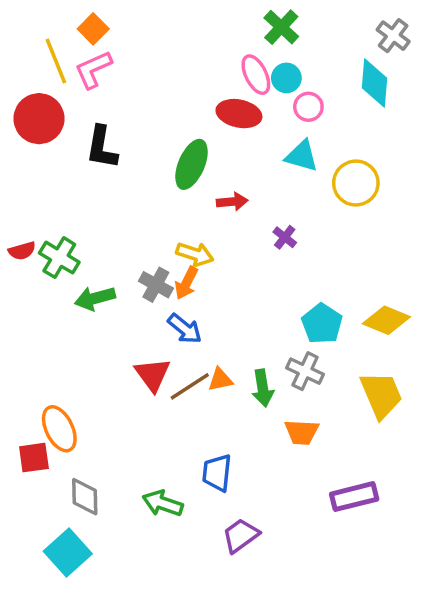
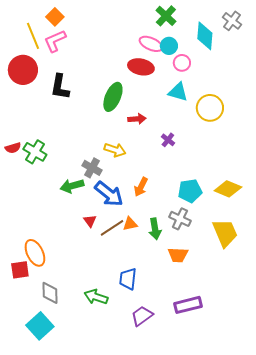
pink ellipse: (256, 75) -> (151, 44), turned -40
cyan diamond: (375, 83) -> (205, 36), moved
orange arrow: (186, 283) -> (141, 187), moved
green arrow: (95, 298) -> (72, 186), moved
cyan pentagon: (322, 324) -> (190, 191), turned 30
blue arrow: (185, 329) -> (109, 194), size x1.4
red triangle: (153, 375) -> (90, 221), size x0.6
purple rectangle: (354, 497) -> (188, 305), moved

